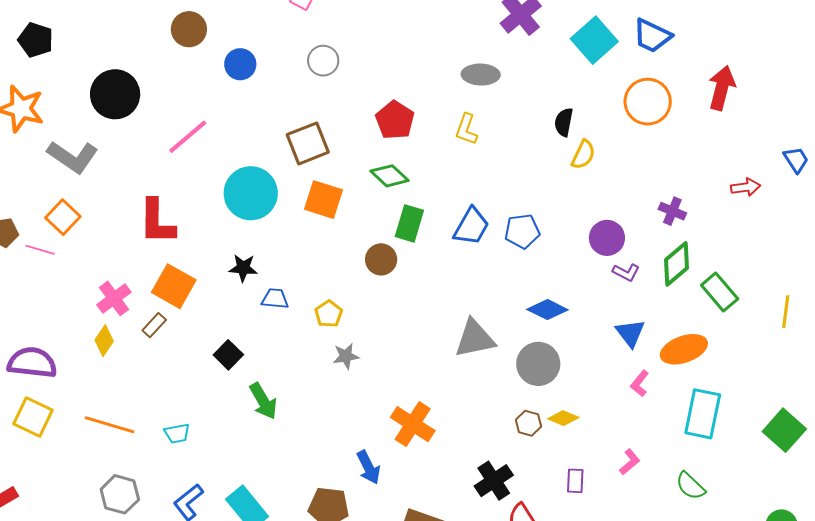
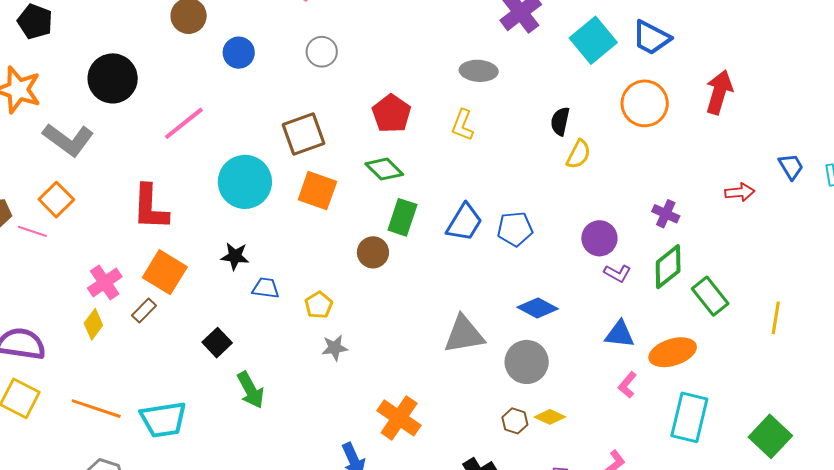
blue triangle: (630, 333) -> (620, 334), turned -48
cyan trapezoid: (177, 433) -> (163, 420), size x1.8

